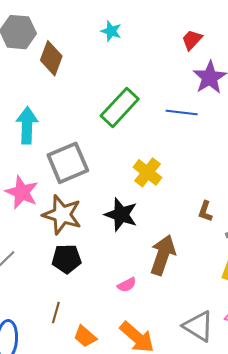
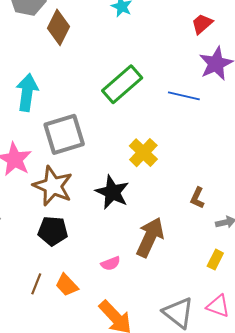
orange trapezoid: (85, 336) -> (67, 285), moved

